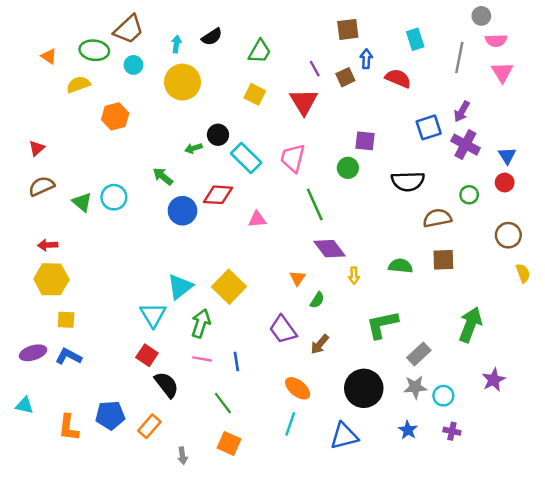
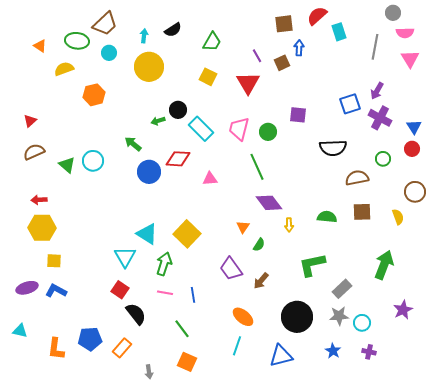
red semicircle: (398, 78) -> (317, 16), moved, turned -65
green circle: (348, 168) -> (268, 132), moved
yellow semicircle: (523, 273) -> (398, 217), moved
cyan triangle: (180, 287) -> (147, 234), turned -50

